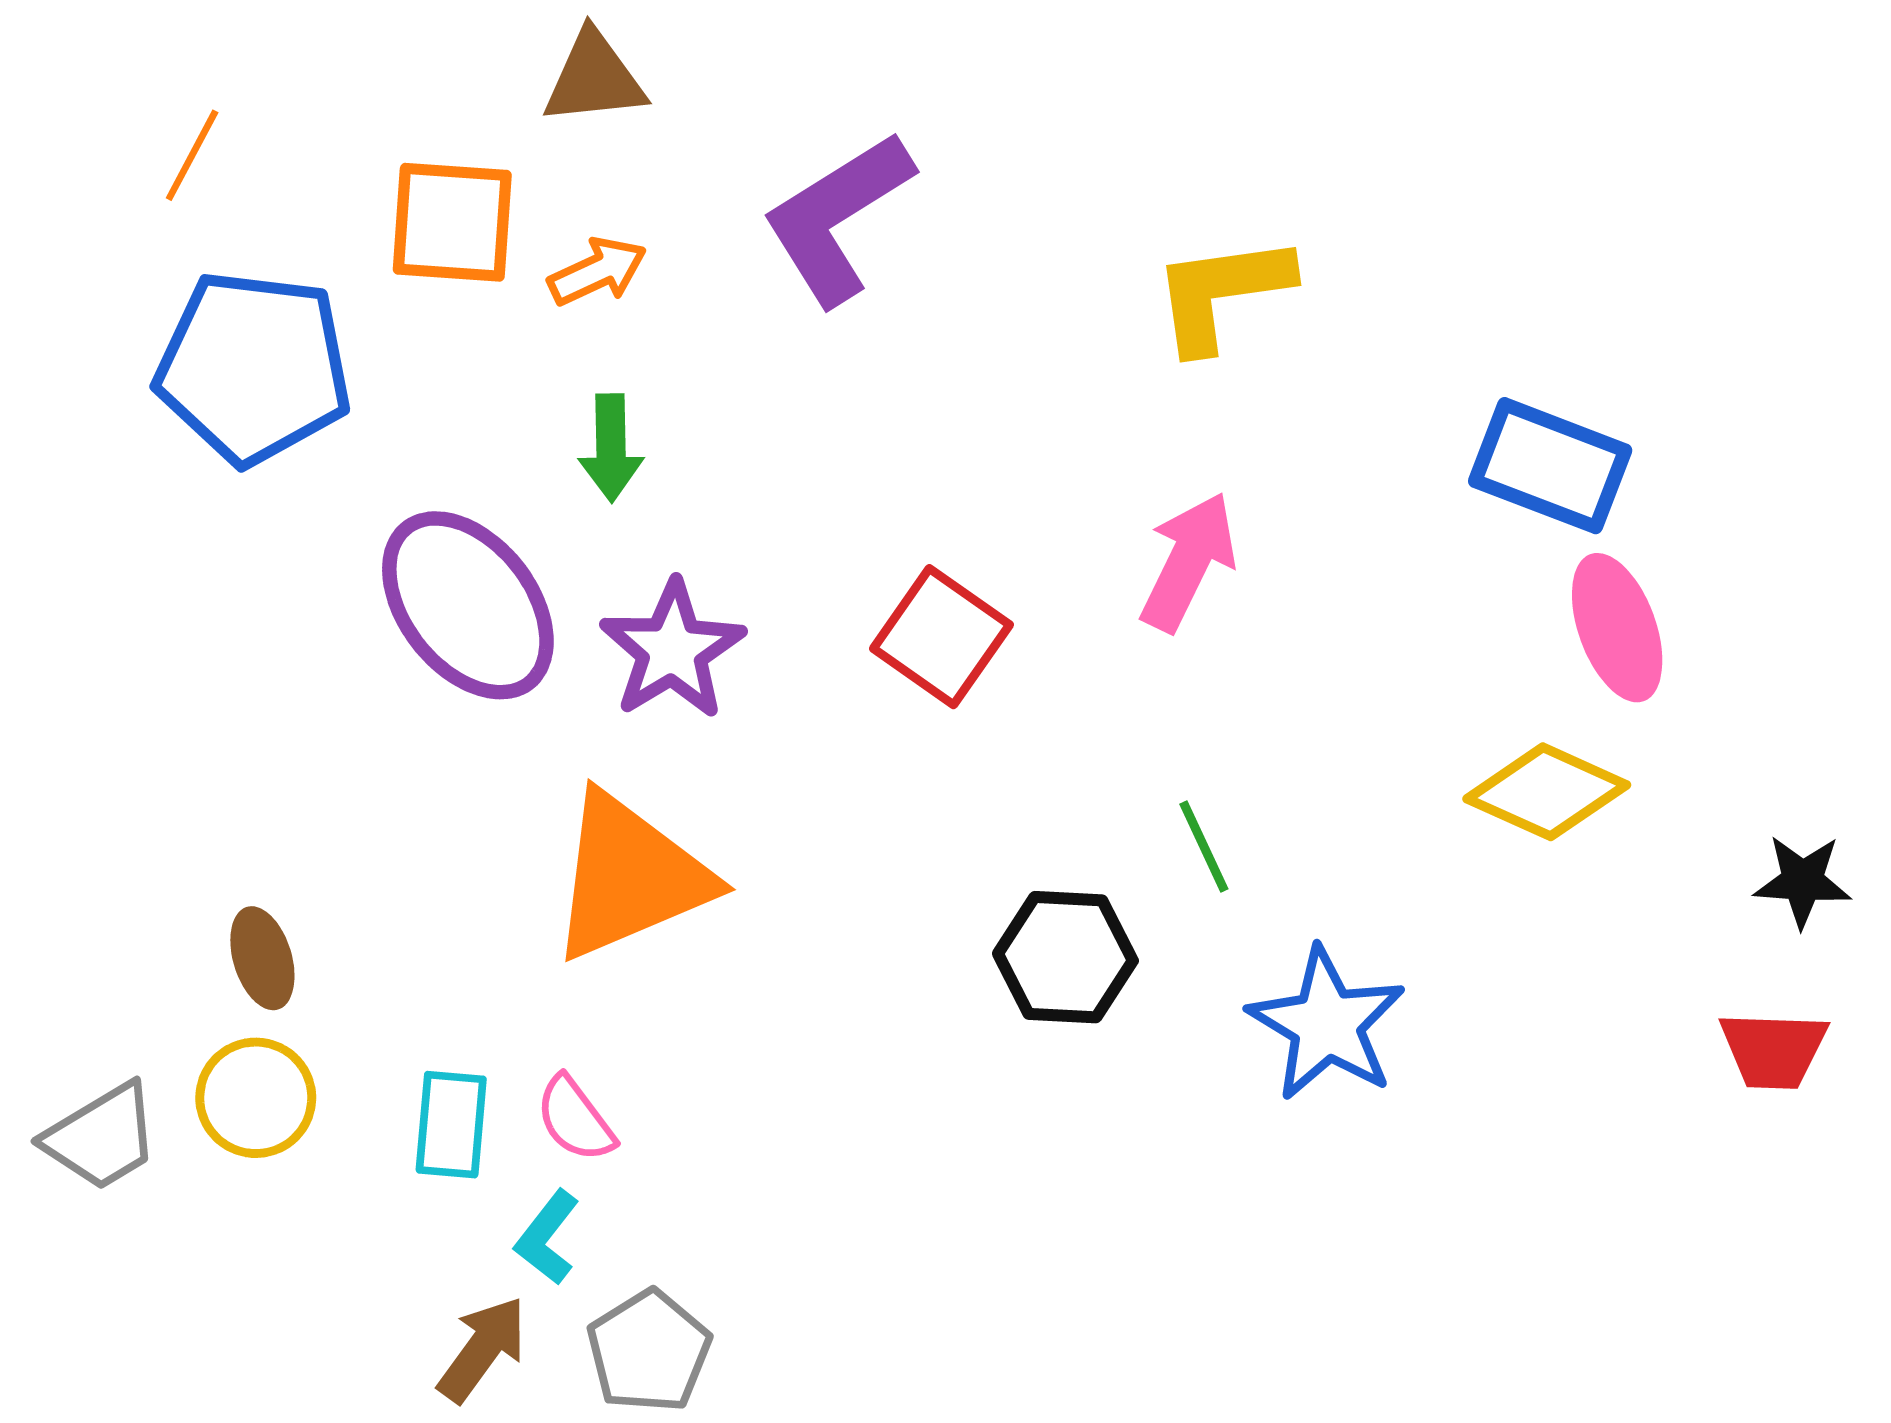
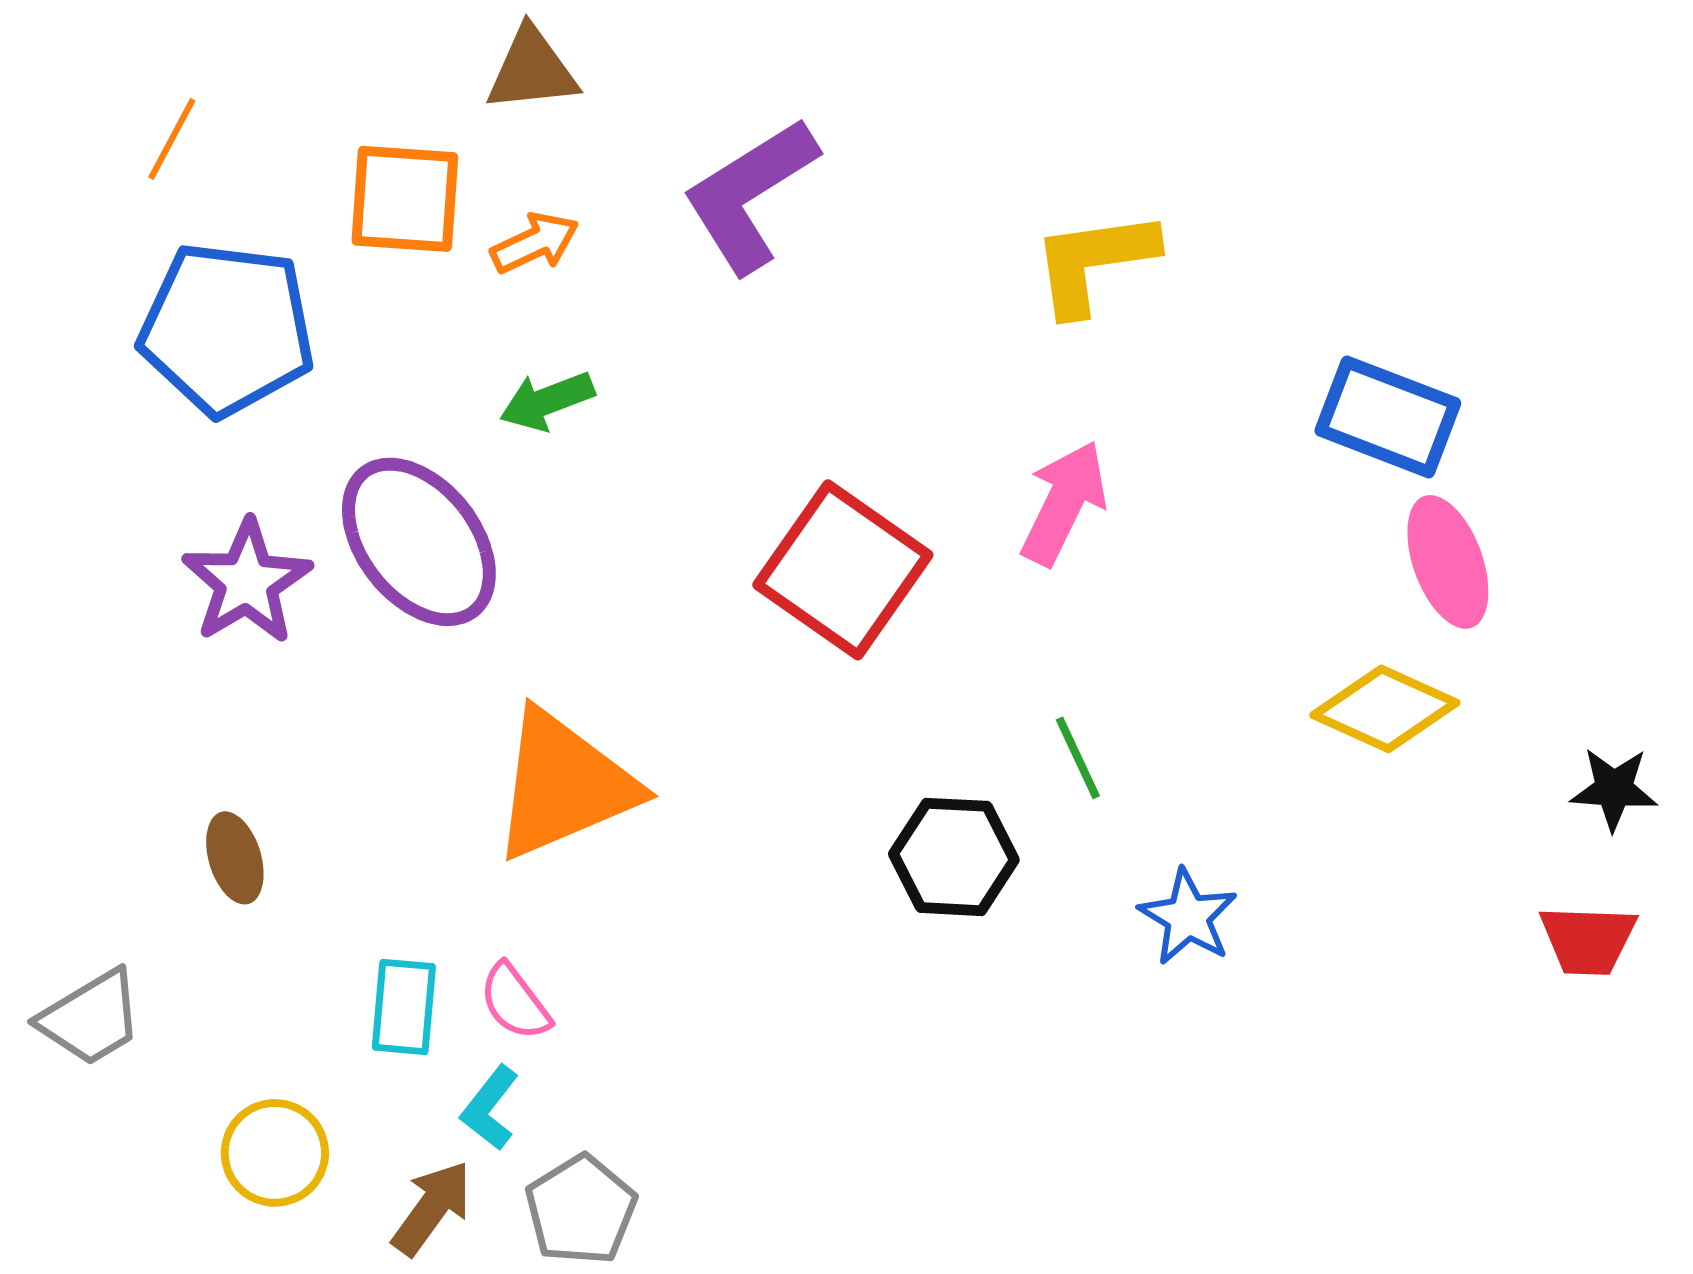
green arrow: (611, 448) -> (547, 401), turned 70
red square: (941, 637) -> (843, 570), size x1.4
purple star: (672, 650) -> (247, 582), moved
blue star: (1327, 1024) -> (1188, 917), size x0.7
yellow circle: (256, 1098) -> (275, 1153), moved

